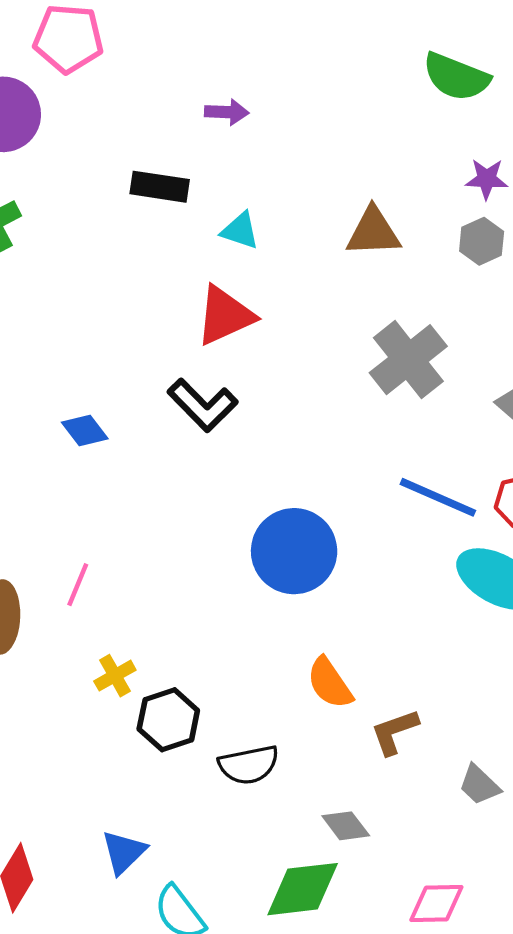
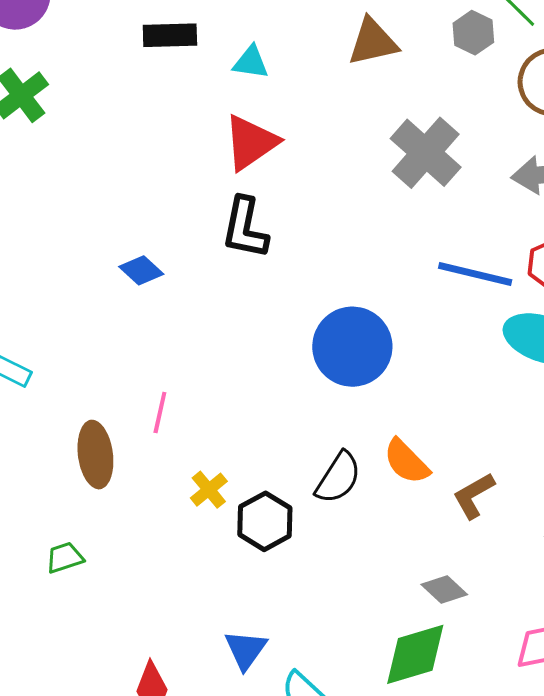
black L-shape: (203, 405) -> (245, 228), turned 66
black semicircle: (249, 765) -> (338, 478), moved, turned -36

